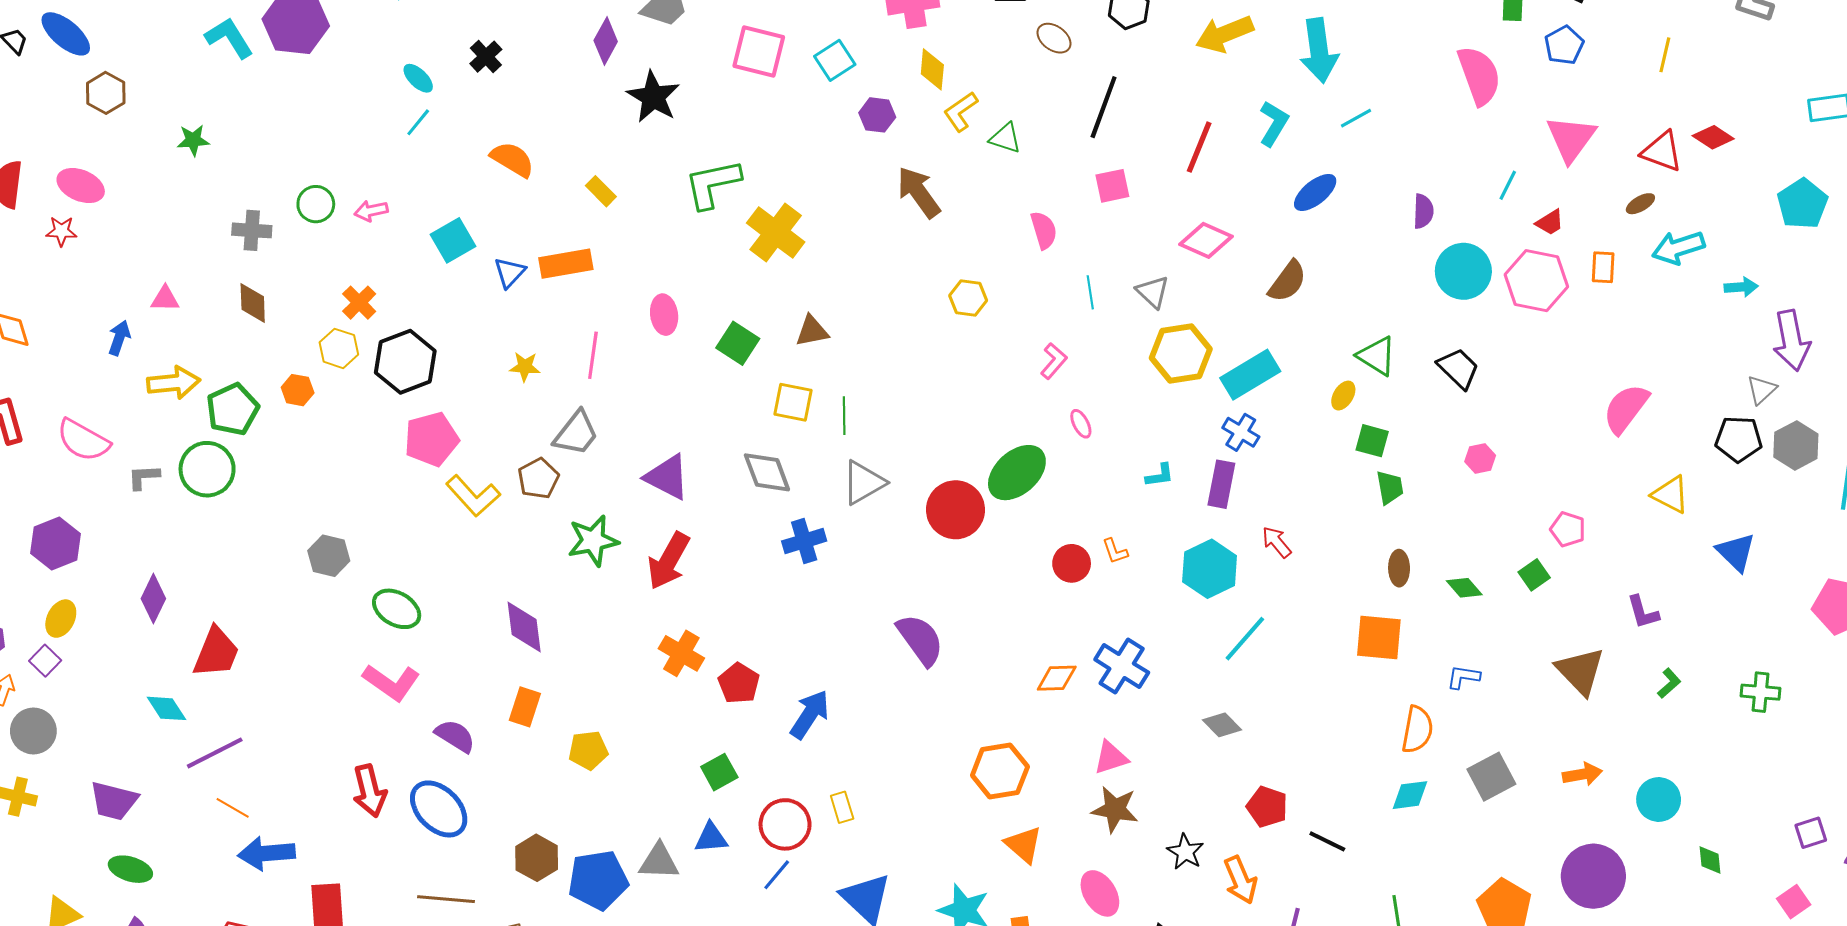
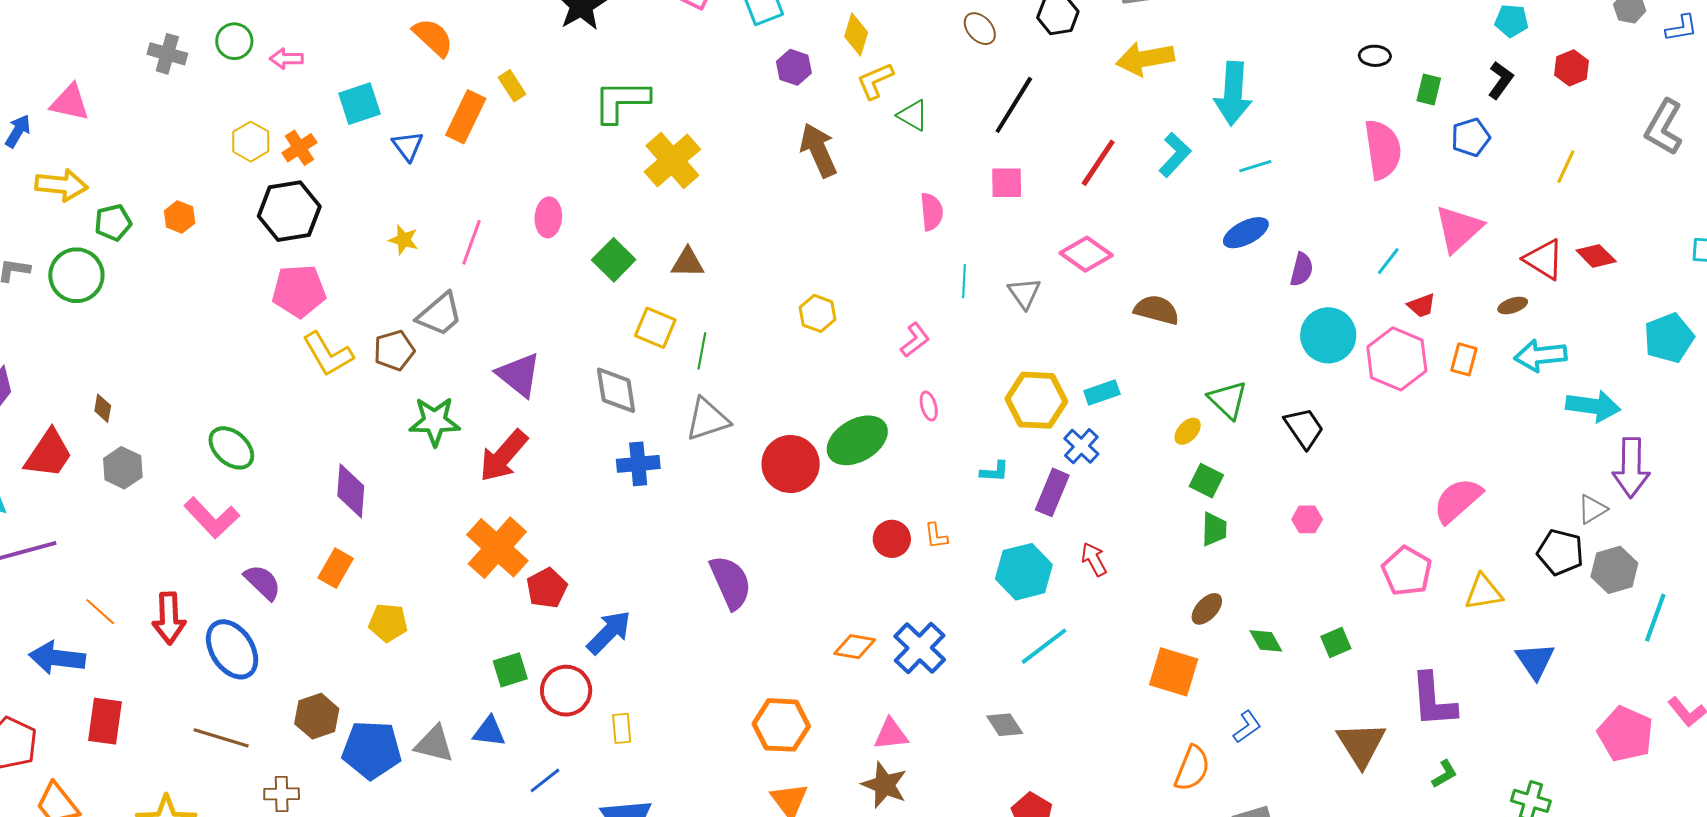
blue ellipse: (1315, 192) -> (1246, 233), moved
orange rectangle: (566, 264) -> (466, 117), moved, turned -66
blue triangle: (510, 272) -> (408, 146), turned -32
brown semicircle: (1288, 281) -> (1157, 310), turned -123
cyan arrow: (1741, 287) -> (1593, 406), size x1.6
yellow hexagon: (968, 298) -> (818, 313), moved
pink triangle: (165, 299) -> (70, 102), size x1.4
brown diamond: (253, 303) -> (103, 408), moved, size x0.7
orange cross: (359, 303) -> (299, 148), moved
yellow hexagon: (339, 348) -> (251, 142), moved
yellow hexagon: (1181, 354) -> (1036, 400), moved
cyan rectangle: (1250, 375) -> (1102, 392), size x0.6
green pentagon: (233, 409) -> (113, 223), size x0.7
yellow triangle: (1671, 495) -> (1484, 592), turned -48
pink pentagon: (1568, 529) -> (1407, 571), moved, size x1.4
gray hexagon: (329, 556) -> (123, 468), moved
brown ellipse: (1399, 568) -> (1207, 609), turned 32
purple L-shape: (1643, 612) -> (1433, 700), size x1.6
orange cross: (681, 653) -> (497, 548), size x1.4
blue L-shape: (1463, 677) -> (1247, 727), turned 124
orange line: (233, 808) -> (100, 612), moved
red circle: (785, 824) -> (566, 691), moved

